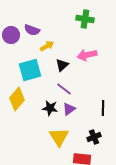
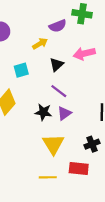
purple semicircle: (32, 30) -> (58, 26), moved, turned -42
cyan square: (30, 70) -> (21, 70), size x0.6

